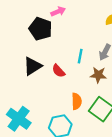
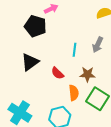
red semicircle: (58, 71) -> (58, 73), moved
brown star: (98, 75) -> (87, 74), moved

